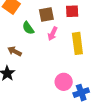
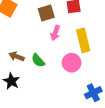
green semicircle: (28, 28) -> (38, 60), moved
pink circle: (64, 82) -> (72, 63), moved

